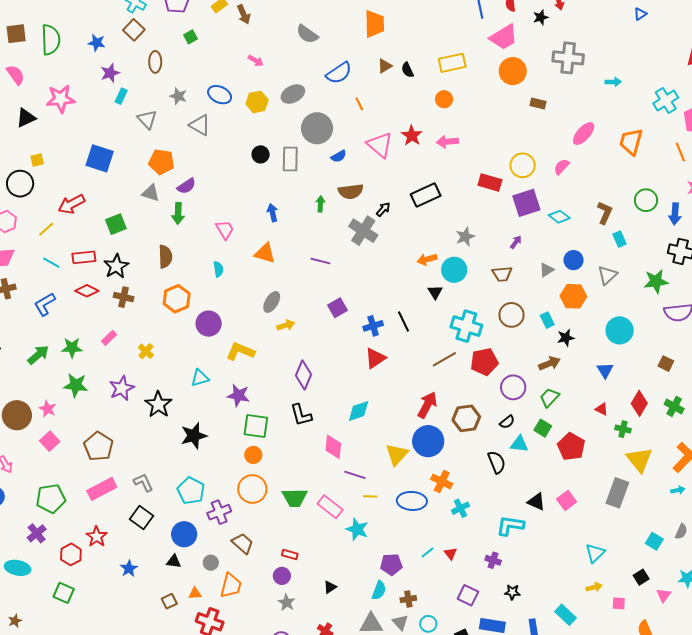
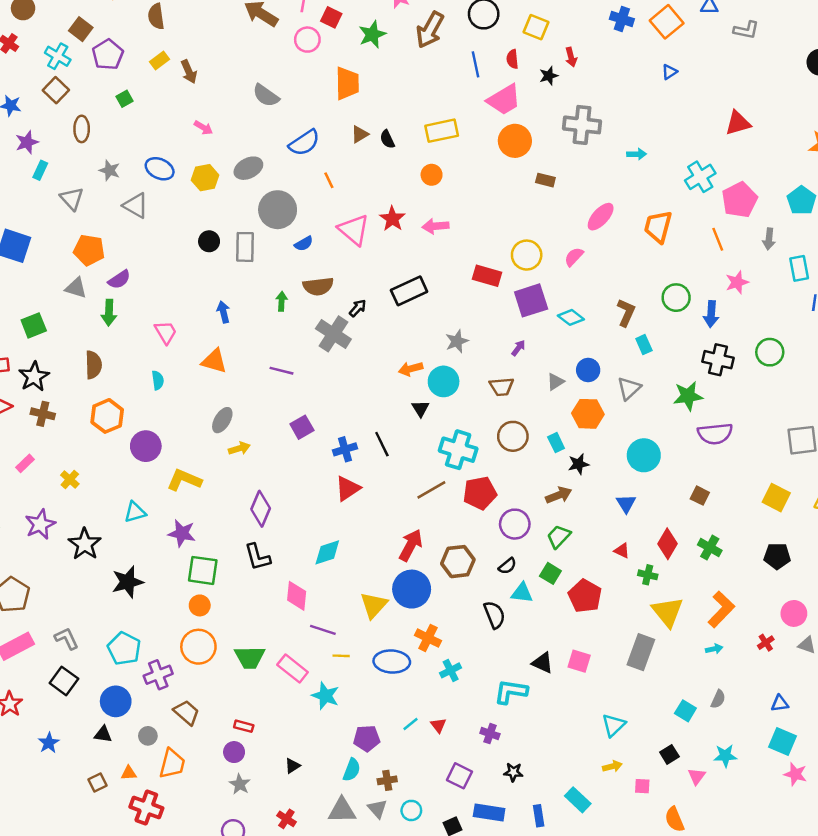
pink square: (567, 500) -> (579, 661), turned -36

